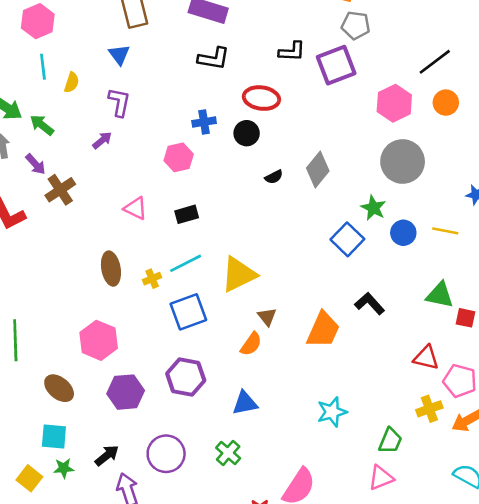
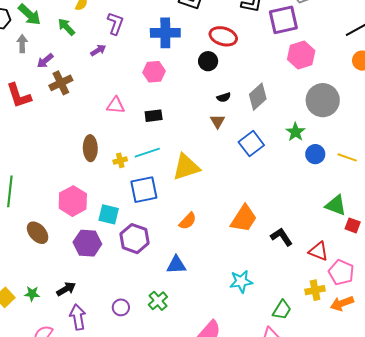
pink hexagon: (394, 103) -> (301, 55), moved
blue cross: (204, 122) -> (165, 33), moved, size x1.6
green arrow: (42, 125) -> (66, 27), moved
purple arrow: (36, 164) -> (45, 61), turned 84
pink triangle: (136, 208) -> (116, 105), turned -30
blue square: (347, 239) -> (251, 144), moved
black L-shape: (370, 304) -> (282, 237), moved
brown triangle: (267, 317) -> (218, 121), moved
cyan square: (54, 436) -> (109, 214), moved
purple circle: (166, 454) -> (121, 307), moved, size x0.6

